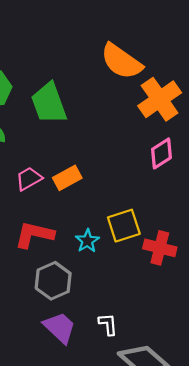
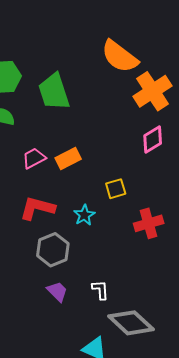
yellow square: (124, 226) -> (116, 189), moved, size x0.7
red cross: (160, 248) -> (149, 223), turned -32
purple trapezoid: (60, 328) -> (57, 291), size x0.7

